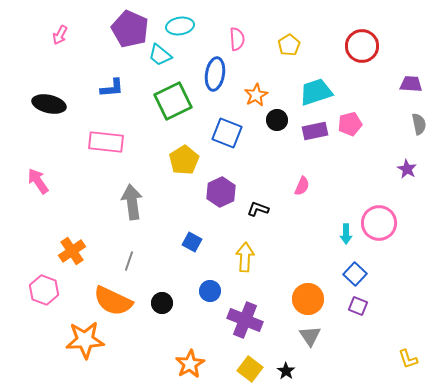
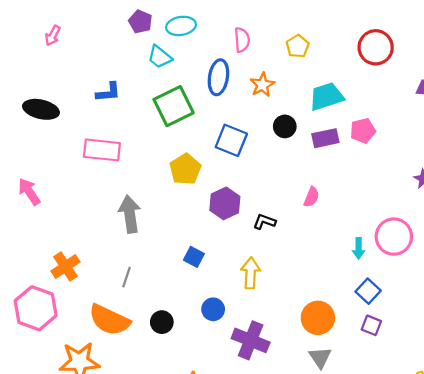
purple pentagon: (130, 29) -> (140, 22), moved, size x0.6
orange star: (256, 95) -> (262, 85), moved
pink hexagon: (44, 290) -> (36, 308), size x1.4

